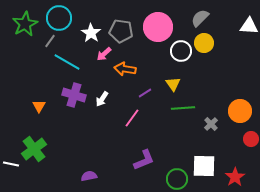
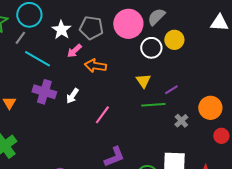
gray semicircle: (200, 18) -> (156, 17), moved
purple line: (145, 93) -> (171, 90), moved

